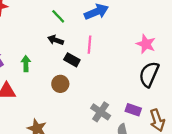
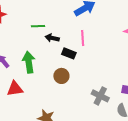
green line: (58, 16) -> (38, 26), moved, turned -40
green arrow: (26, 64) -> (29, 62), size x1.5

